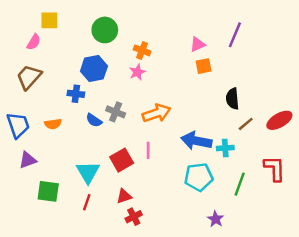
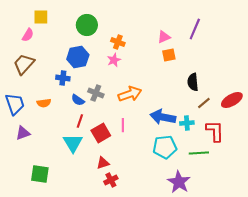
red L-shape: (275, 168) -> (215, 131), moved
green line: (240, 184) -> (199, 153), turned 66
green square: (48, 191) -> (40, 174), moved
red line: (87, 202) -> (80, 121), moved
purple star: (216, 219) -> (179, 182), size x1.6

